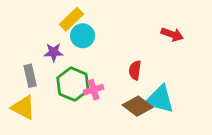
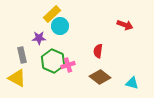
cyan triangle: (160, 99) -> (132, 83), moved, size x0.6

